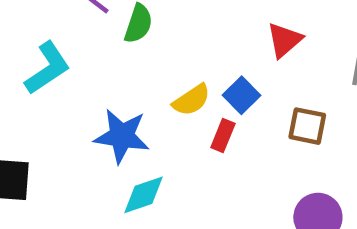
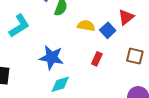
blue square: (242, 95) -> (108, 30), moved
yellow semicircle: (192, 100) -> (86, 26), moved, turned -138

